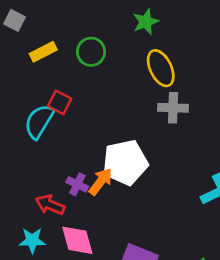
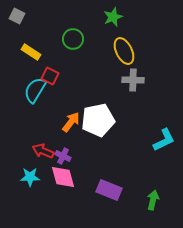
yellow rectangle: (43, 52) -> (31, 52), moved, turned 60
orange arrow: (101, 182) -> (71, 122), moved
purple cross: (77, 184) -> (63, 156), moved

